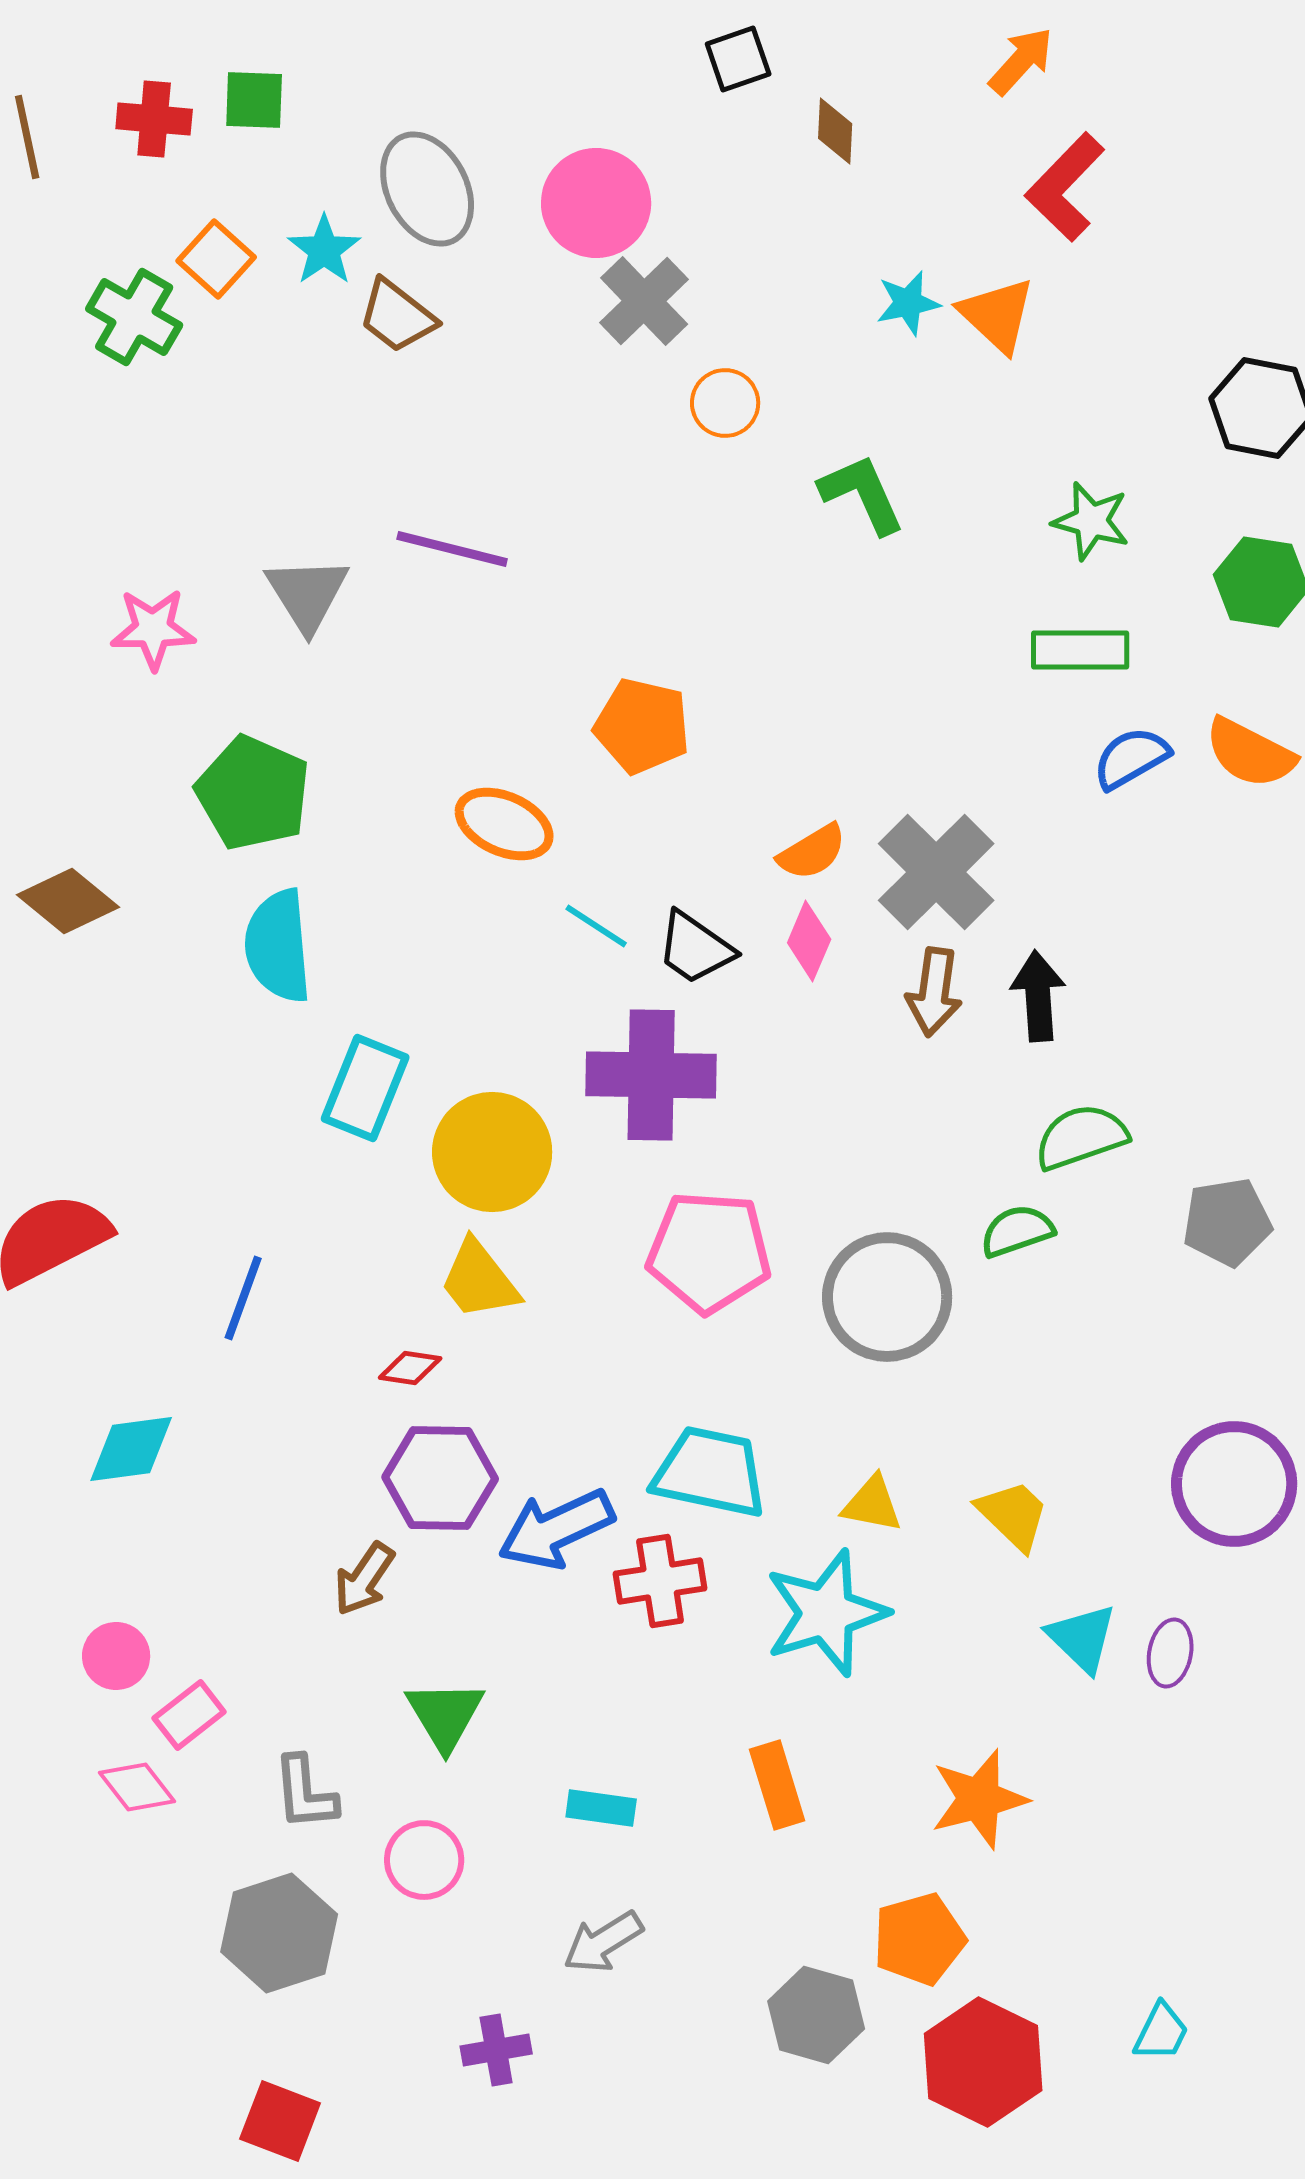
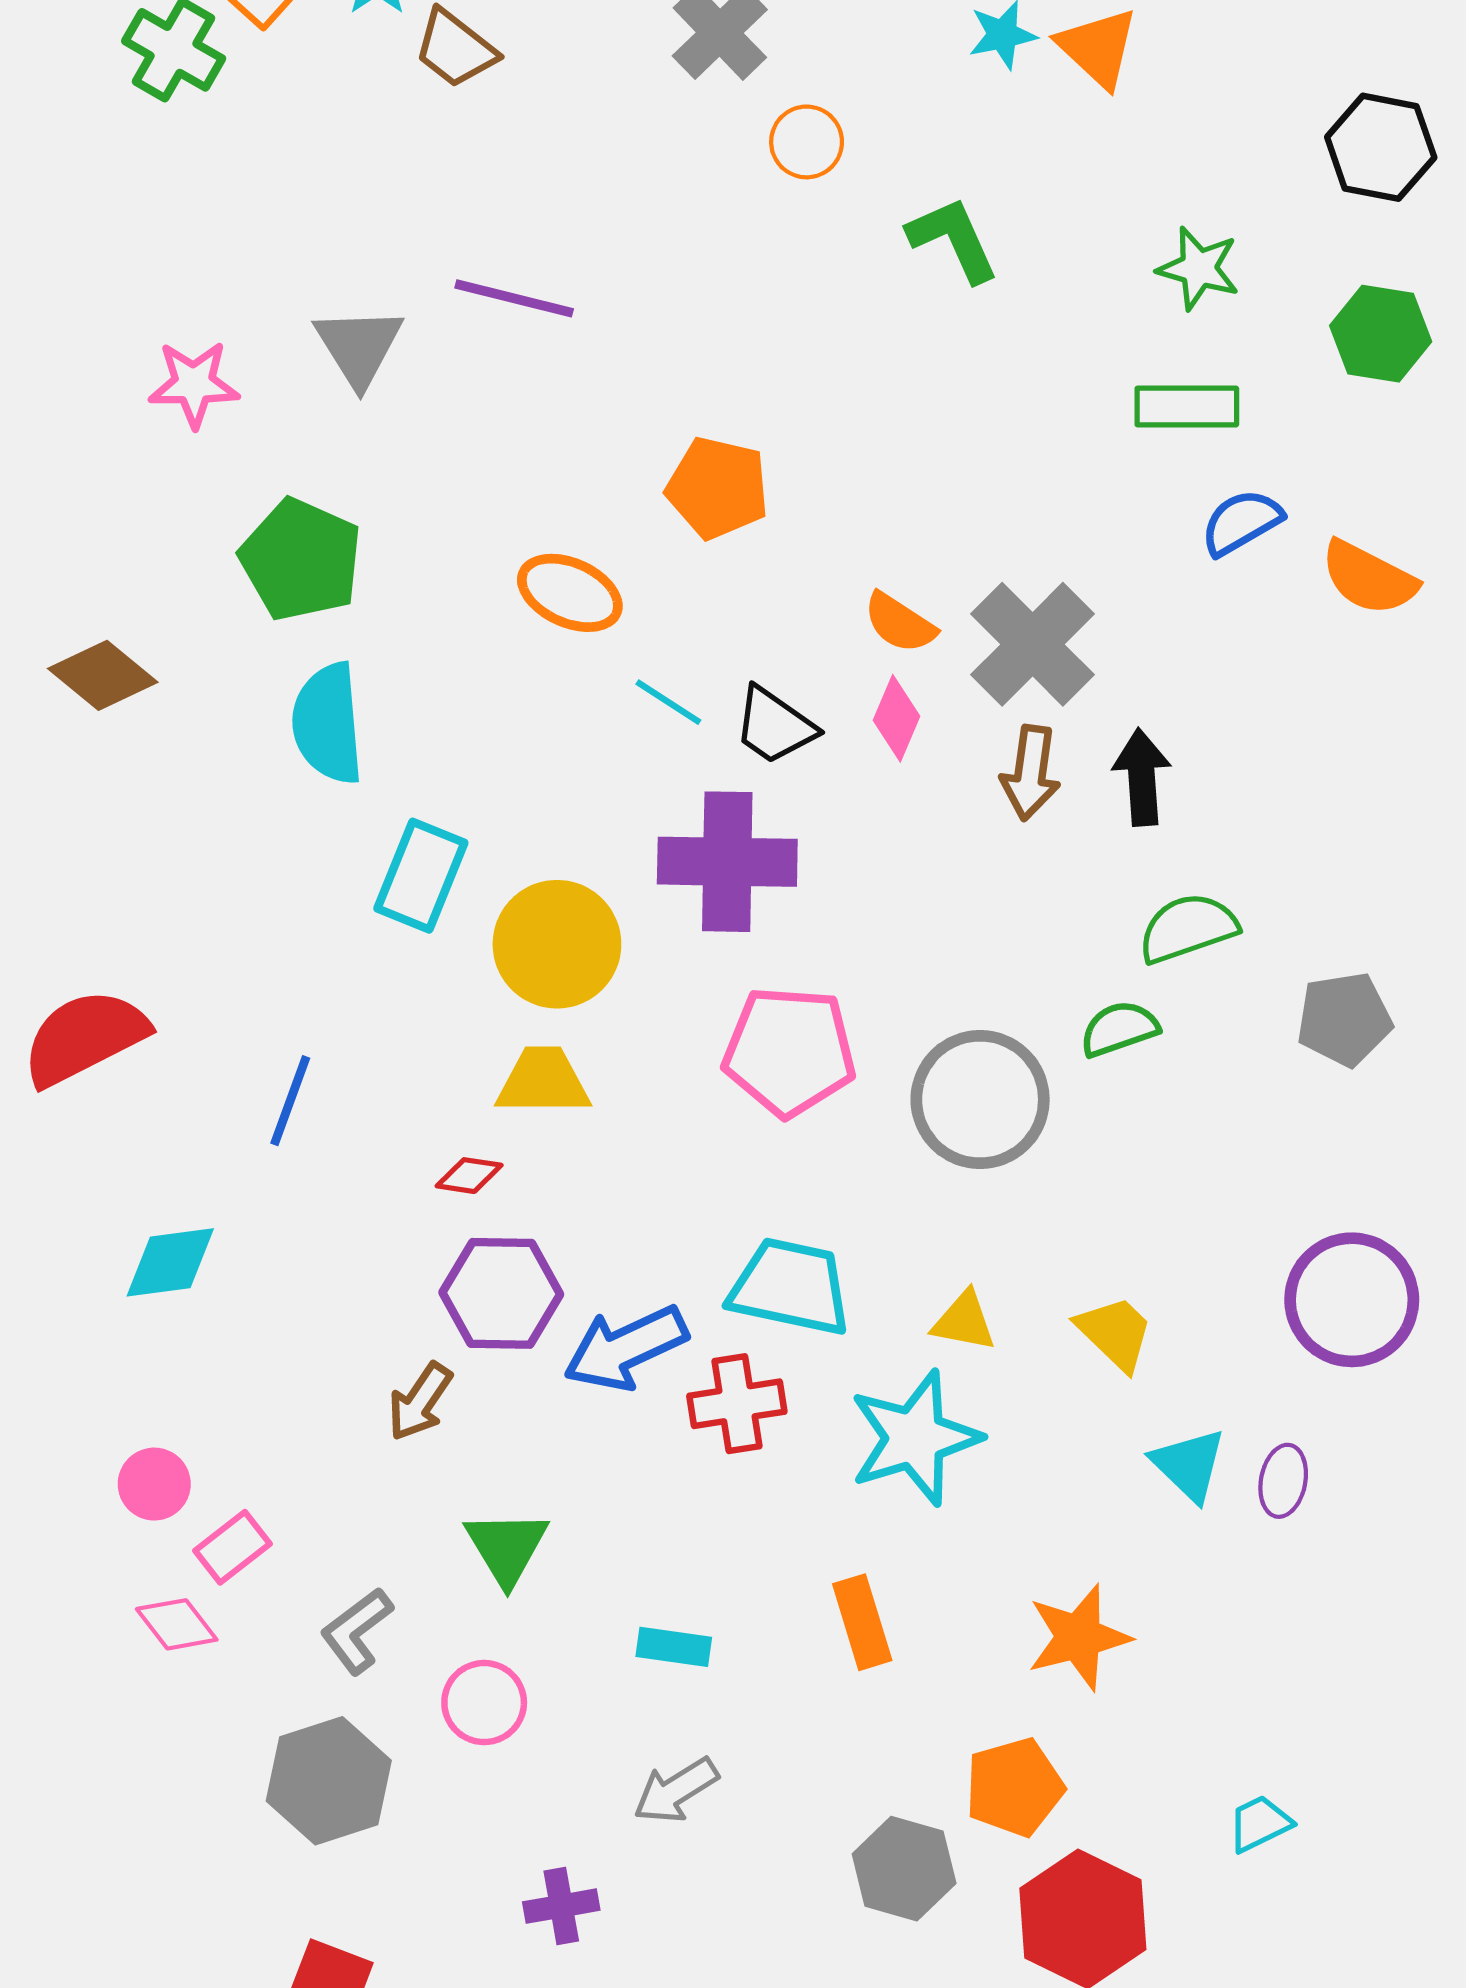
orange semicircle: (1250, 753) -> (1369, 578), moved
orange semicircle: (812, 852) -> (900, 623), turned 64
yellow trapezoid: (479, 1280) -> (543, 1081), turned 128
gray L-shape: (305, 1793) -> (357, 1631), turned 58
cyan trapezoid: (1161, 2032) -> (1260, 1824), moved, turned -142

